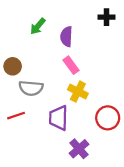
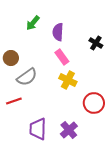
black cross: (107, 17) -> (96, 43), moved, turned 32
gray semicircle: (31, 88) -> (27, 77), turned -40
purple trapezoid: (58, 118) -> (38, 129), moved

